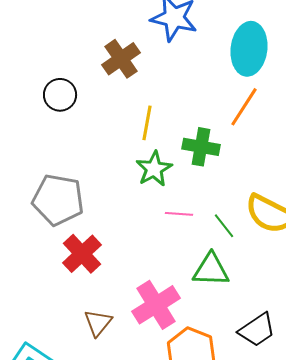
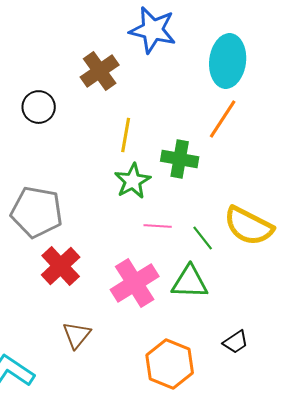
pink cross: (156, 305) -> (135, 283), moved
black trapezoid: (257, 330) -> (236, 342), size x0.7

